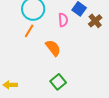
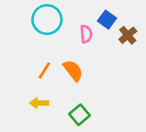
orange line: (29, 31) -> (44, 70), moved
yellow arrow: (10, 85) -> (39, 103), moved

